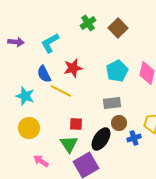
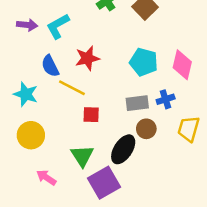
purple arrow: (16, 42) -> (27, 25), moved
cyan pentagon: (117, 71) -> (144, 62), turned -30
red square: (76, 124) -> (91, 115), moved
blue cross: (134, 138) -> (166, 99), moved

